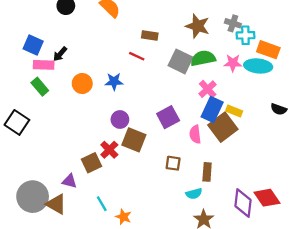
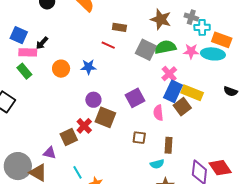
yellow rectangle: (234, 111) -> (192, 93), size x1.5
brown square: (223, 127) -> (182, 107), size x0.7

